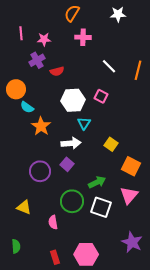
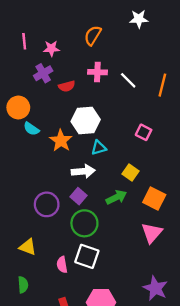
orange semicircle: (72, 13) -> (93, 35), moved
pink cross: (83, 37) -> (97, 72), moved
pink square: (101, 96) -> (144, 132), moved
cyan triangle: (84, 123) -> (99, 148), turned 40
orange star: (41, 126) -> (61, 141), moved
green arrow: (97, 182) -> (116, 197), moved
green circle: (72, 201) -> (84, 223), moved
white square: (101, 207) -> (87, 256), moved
green semicircle: (16, 246) -> (23, 285), moved

